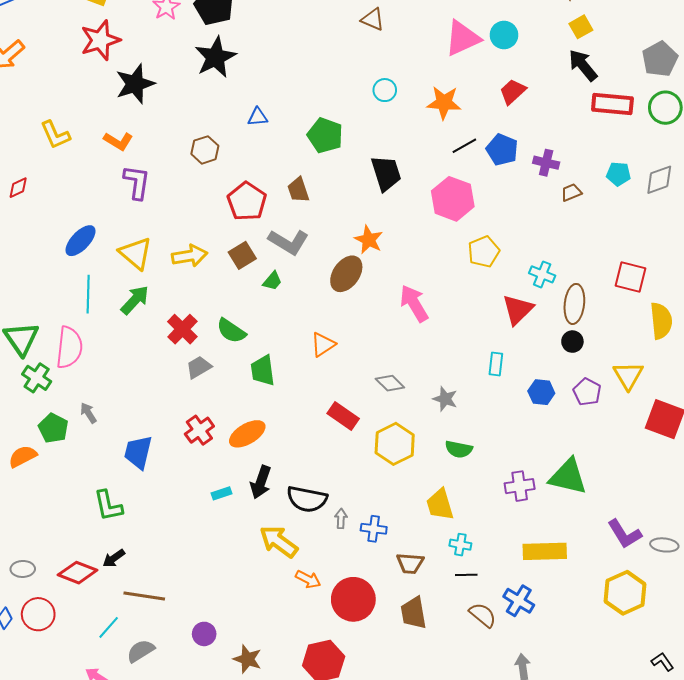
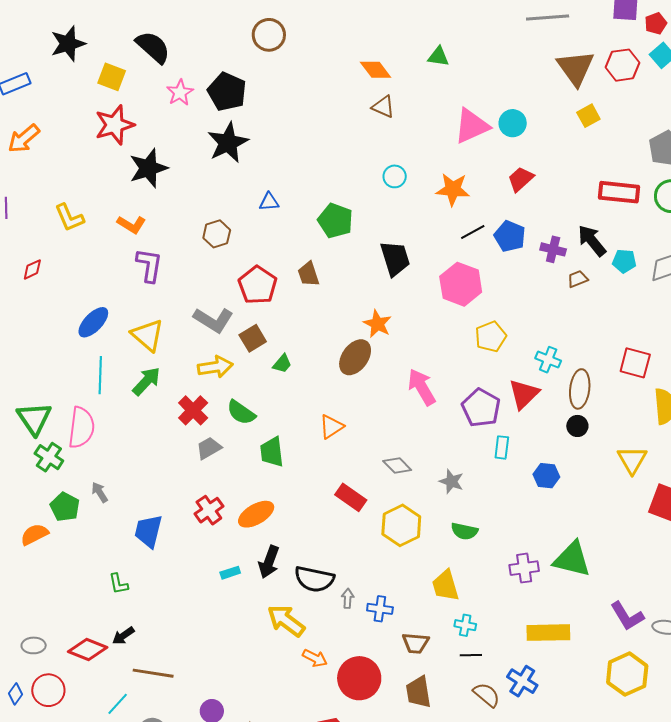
black arrow: (583, 65) -> (592, 241), moved
gray L-shape: (289, 242) -> (213, 320), moved
yellow arrow: (190, 256) -> (215, 367), moved
purple pentagon: (587, 392) -> (481, 408), moved, size x1.4
green L-shape: (108, 506) -> (118, 584), size x0.7

